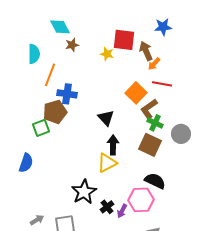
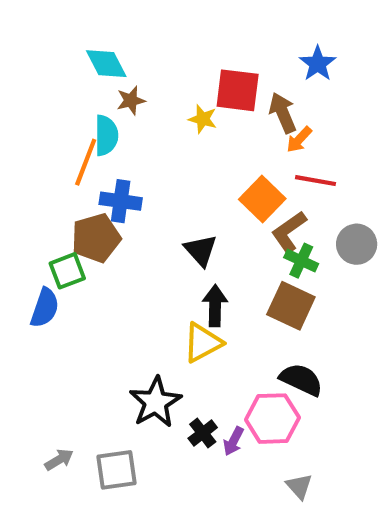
blue star: (163, 27) -> (318, 64), turned -30
cyan semicircle: (34, 54) -> (106, 135), moved
gray circle: (181, 134) -> (357, 244), moved
blue semicircle: (26, 163) -> (45, 308), moved

